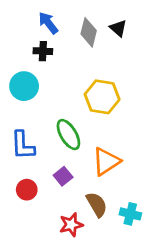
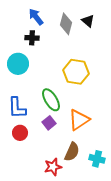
purple square: (63, 176) -> (49, 123), moved
red circle: (27, 190) -> (20, 133), moved
brown semicircle: (97, 204) -> (72, 152), turned 54

